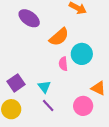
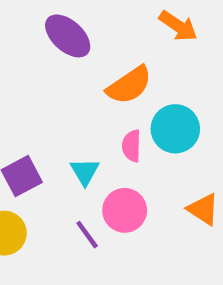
cyan triangle: (44, 87) -> (85, 172), moved
pink circle: (83, 106) -> (125, 210), moved

